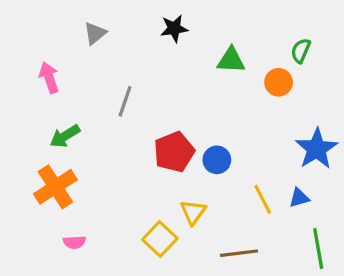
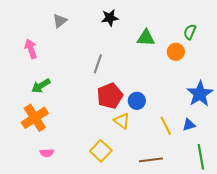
gray line: (125, 101) -> (98, 64), moved
yellow triangle: (193, 212) -> (122, 121), moved, turned -30

